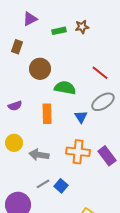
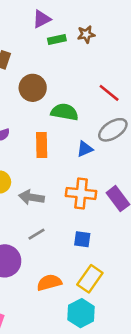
purple triangle: (30, 19) -> (42, 19), moved
blue triangle: (81, 117) -> (85, 149), turned 40
blue square: (61, 186) -> (82, 239), moved, turned -32

